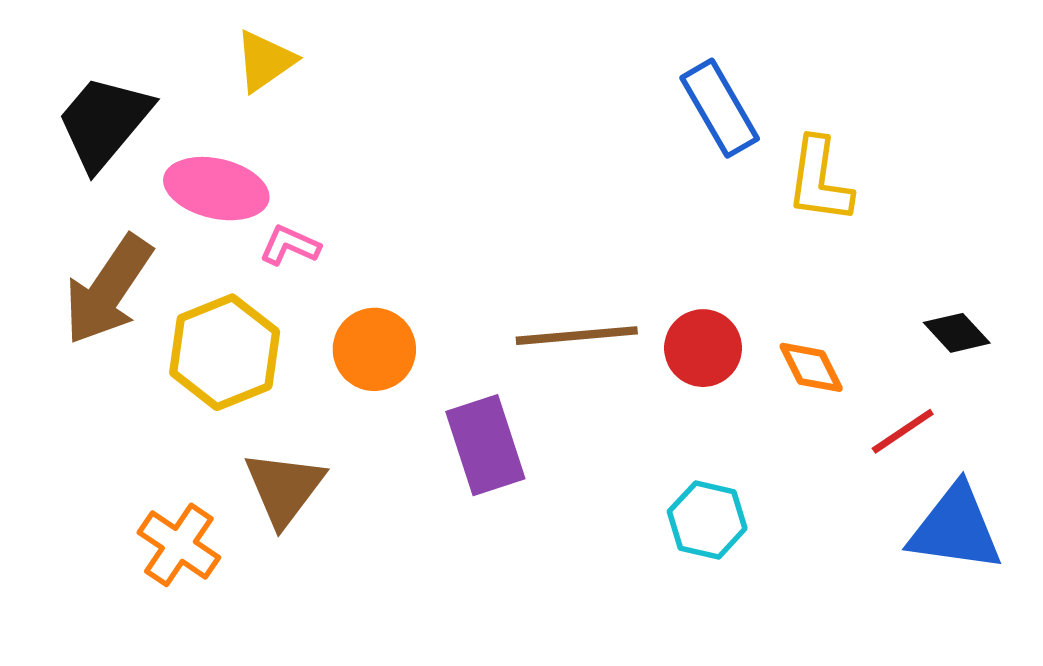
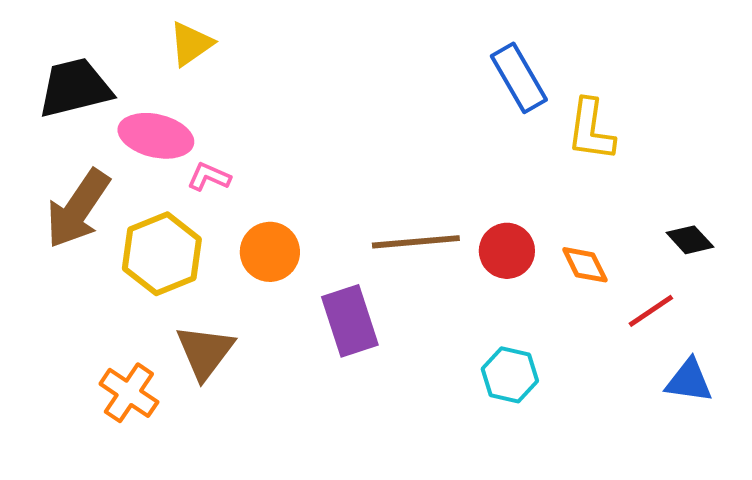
black trapezoid: (104, 122) -> (75, 88), turned 36
blue triangle: (955, 528) -> (689, 381), size x0.7

